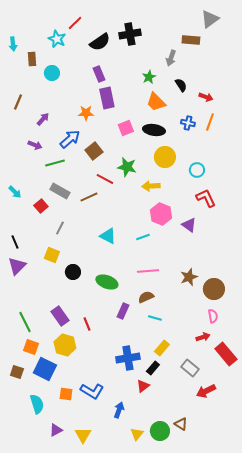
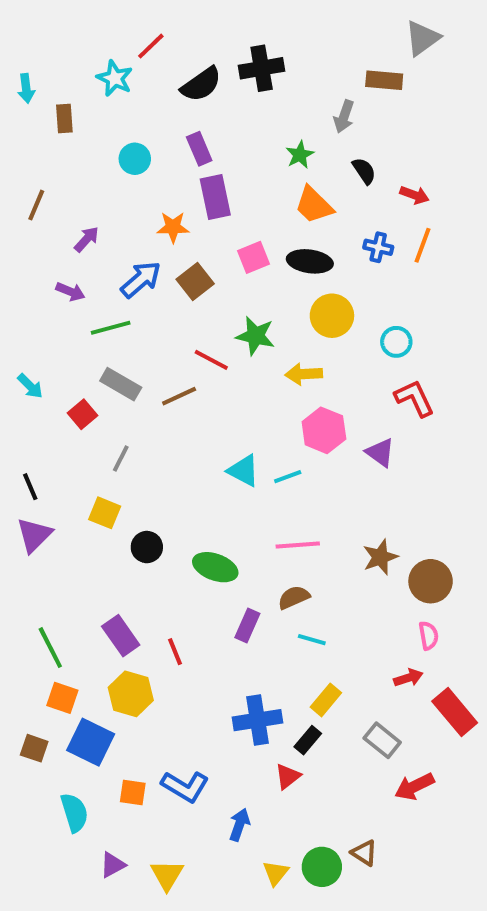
cyan circle: (52, 73) -> (135, 159), moved
brown square: (94, 151) -> (195, 281), moved
cyan triangle: (108, 236) -> (243, 471), moved

